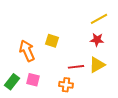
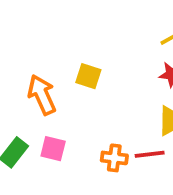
red line: (76, 67) -> (150, 154), moved

